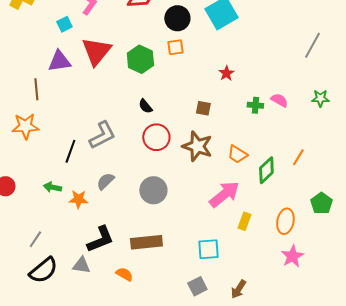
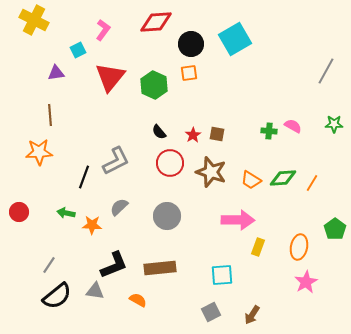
purple triangle: (59, 61) -> (56, 73), moved, size x0.7
red star: (226, 73) -> (193, 135), moved
green diamond: (266, 170) -> (283, 178), moved, turned 40
pink arrow: (224, 194) -> (238, 220), turned 40

